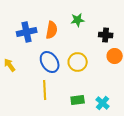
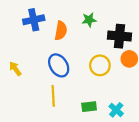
blue cross: (27, 32) -> (34, 20), moved
black cross: (106, 35) -> (119, 36), size x1.5
yellow circle: (78, 62) -> (100, 65), moved

